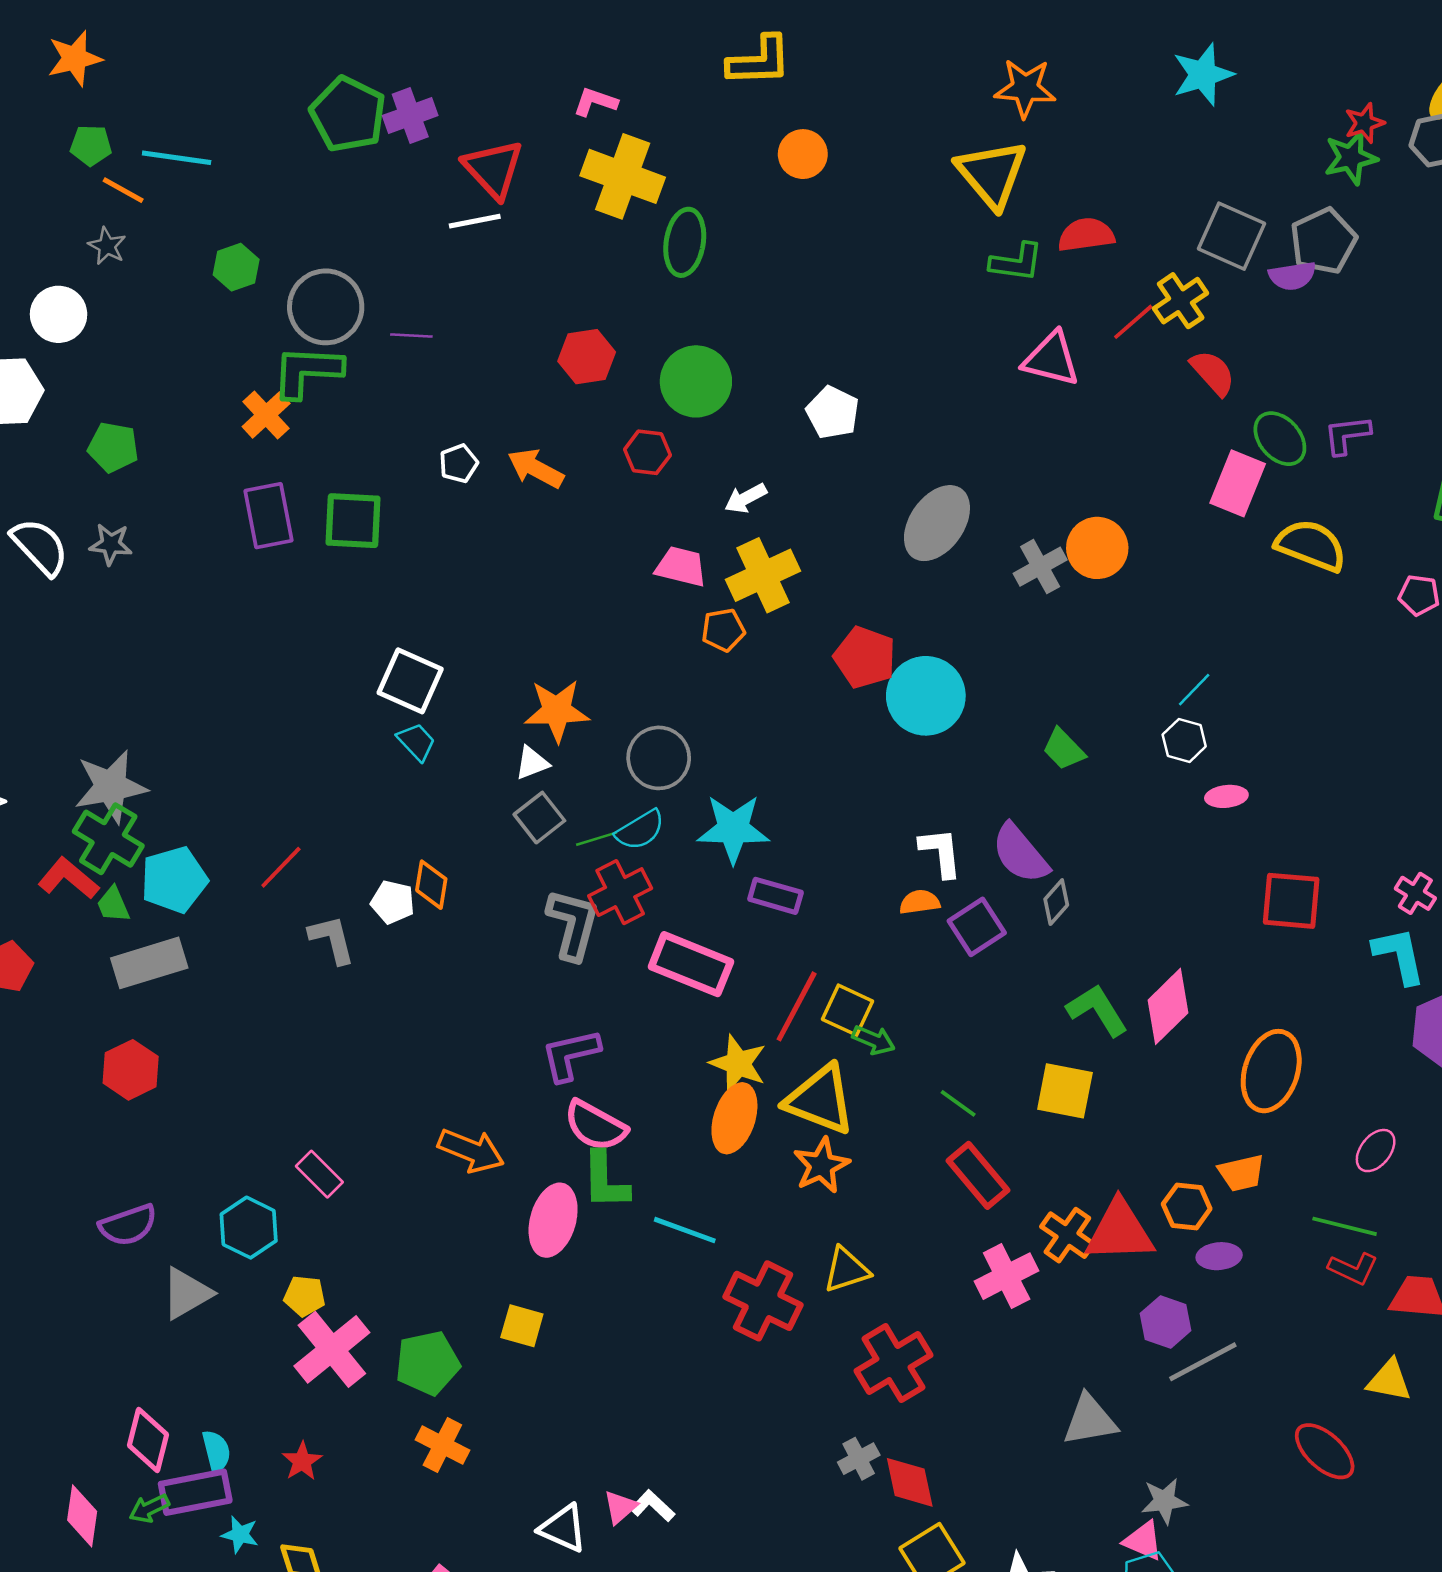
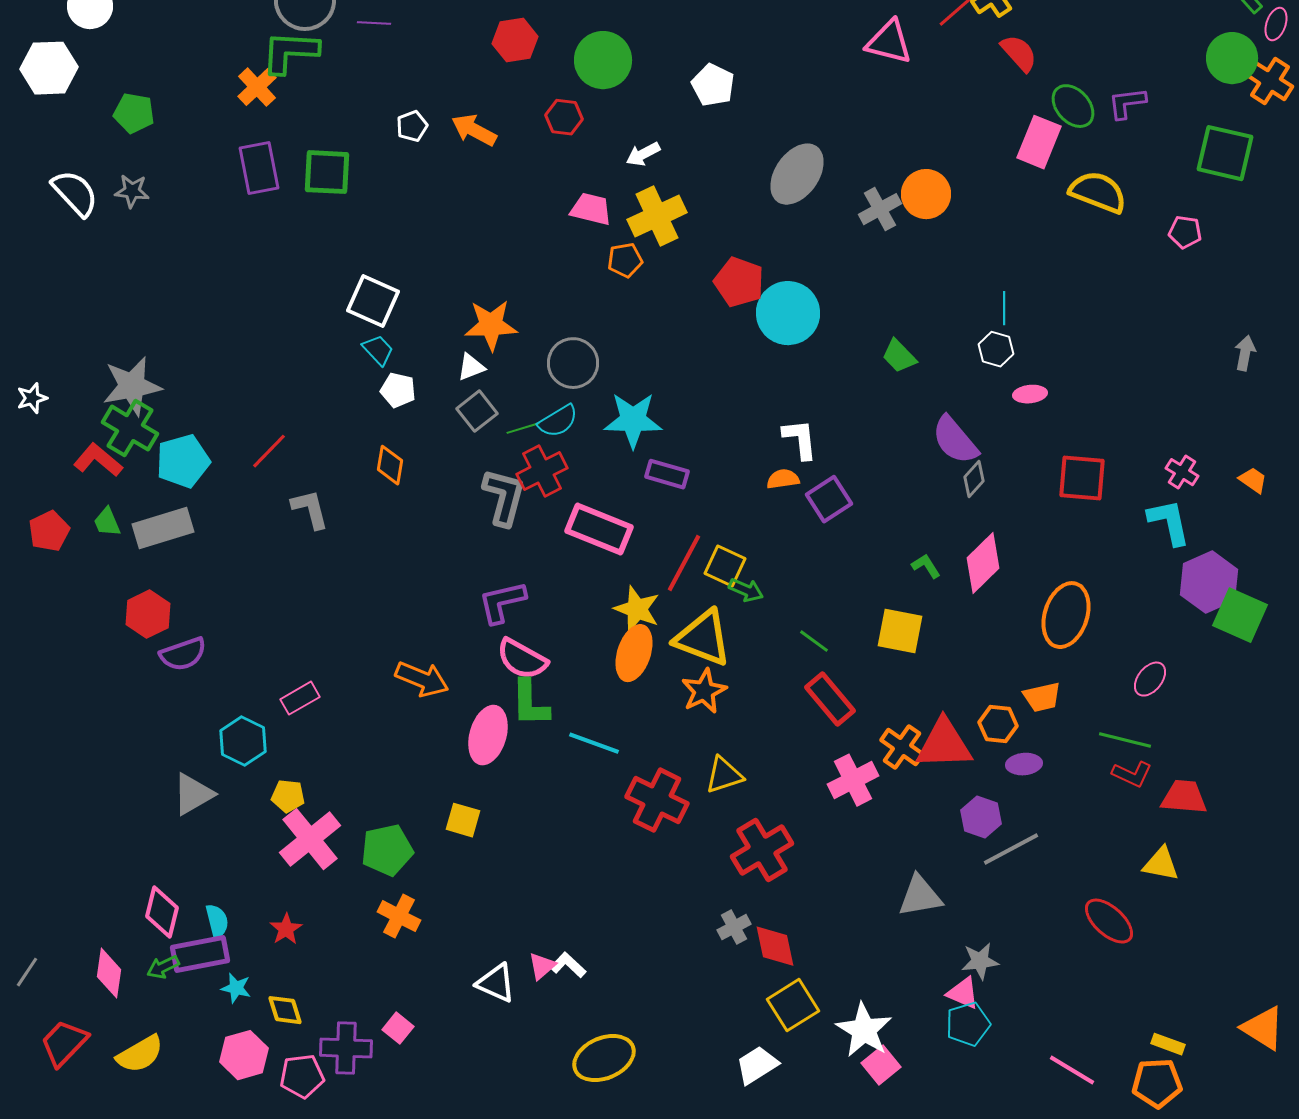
cyan line: (1194, 690) -> (1004, 308), turned -44
purple semicircle: (1020, 854) -> (955, 440), moved
white pentagon: (393, 902) -> (398, 390), moved
gray diamond: (1056, 902) -> (974, 479), moved
green trapezoid: (113, 905) -> (107, 522), moved
green L-shape: (1097, 1010) -> (926, 566), size x0.6
pink rectangle: (319, 1174) -> (300, 698), turned -75
purple semicircle: (128, 1225) -> (183, 654), moved

